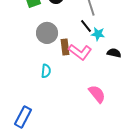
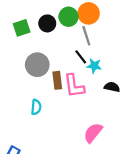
pink L-shape: (80, 52) -> (74, 86), turned 45
pink semicircle: (97, 94) -> (93, 133), turned -102

